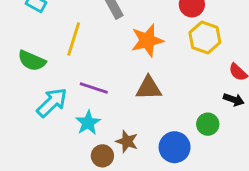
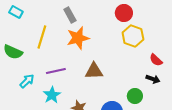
orange star: (147, 40) -> (78, 38), moved
purple line: (94, 88) -> (56, 71), turned -30
cyan arrow: (52, 102) -> (27, 81), size x0.7

